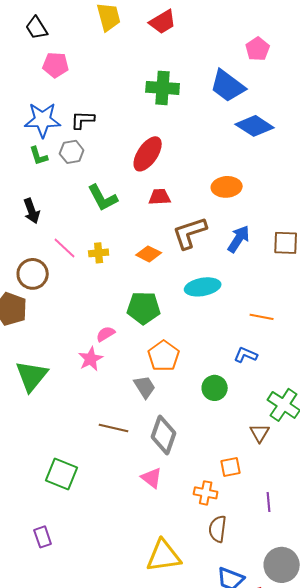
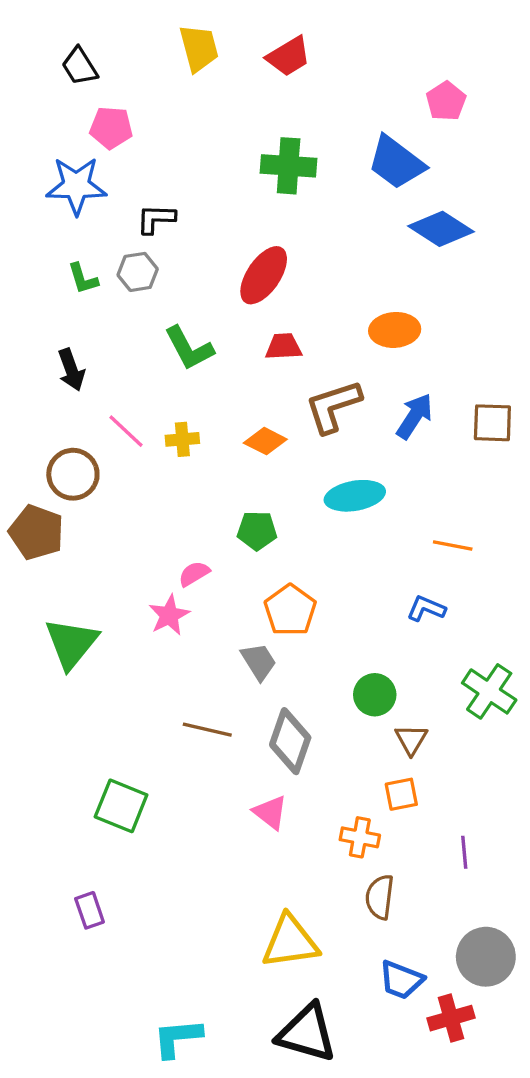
blue star: (43, 120) -> (76, 186), moved
green pentagon: (144, 308) -> (257, 531), size x0.7
green circle: (215, 388) -> (375, 695), moved
brown triangle: (260, 433) -> (411, 740), moved

